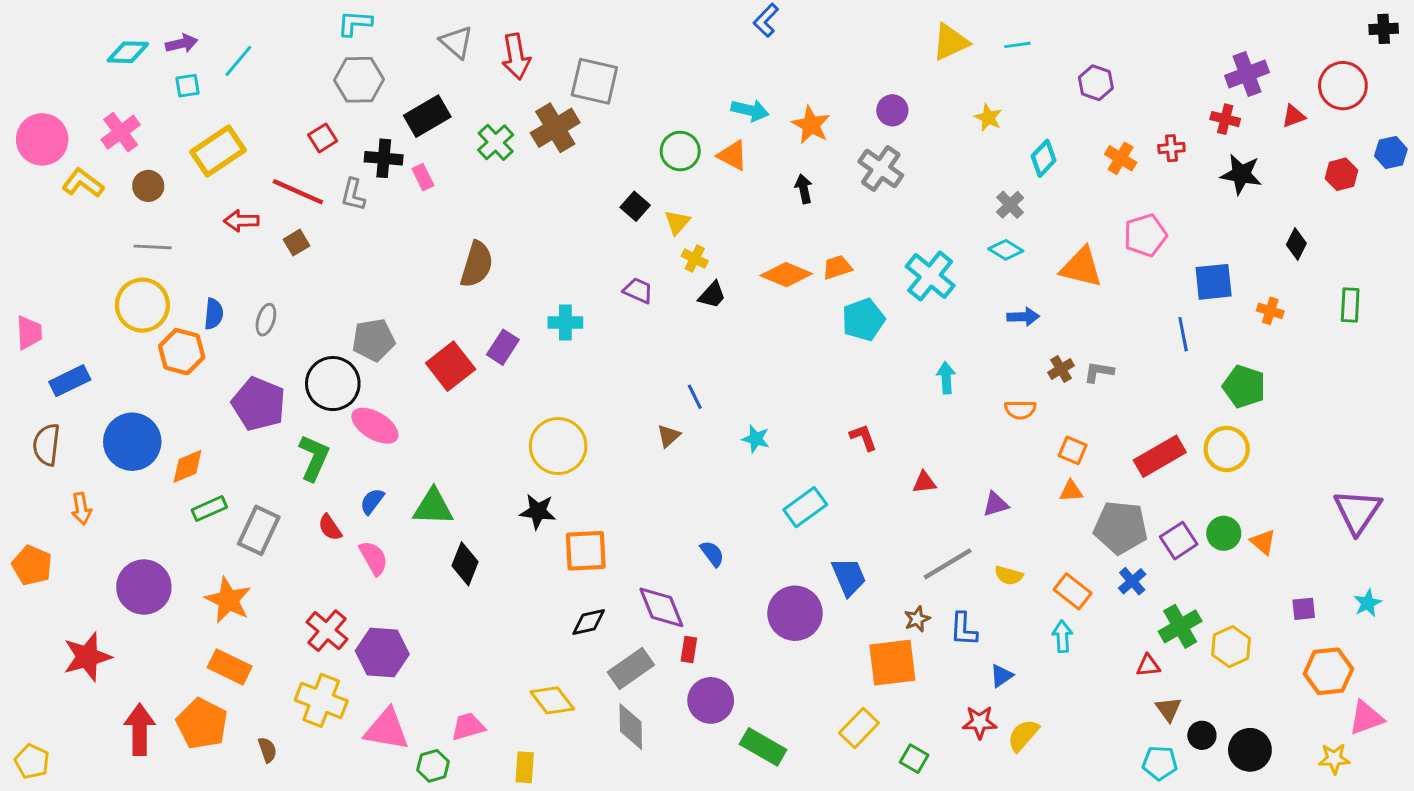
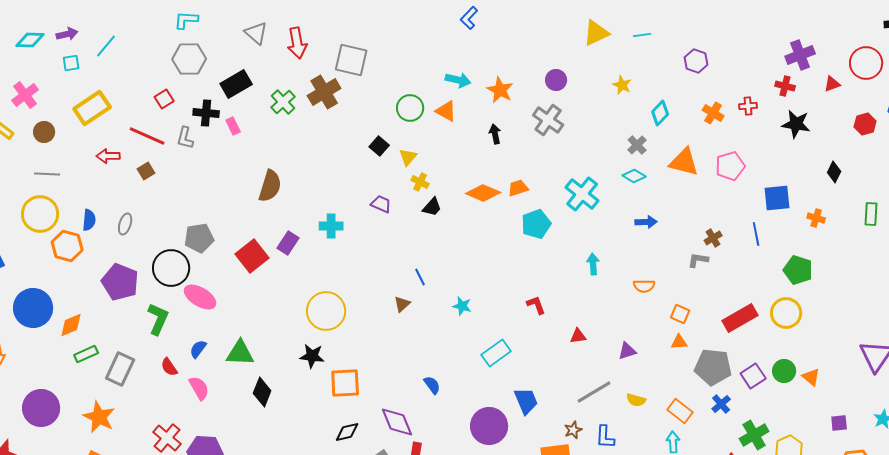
orange triangle: (1081, 267) -> (684, 162), moved
brown cross: (1061, 369) -> (713, 238), moved

